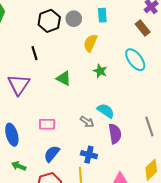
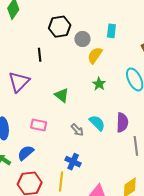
gray circle: (74, 19) -> (82, 39), moved
green triangle: (64, 78) -> (62, 95), moved
purple semicircle: (115, 134) -> (122, 122), moved
blue semicircle: (52, 154) -> (26, 153), moved

